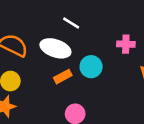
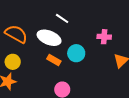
orange rectangle: (63, 77) -> (54, 60), turned 56

